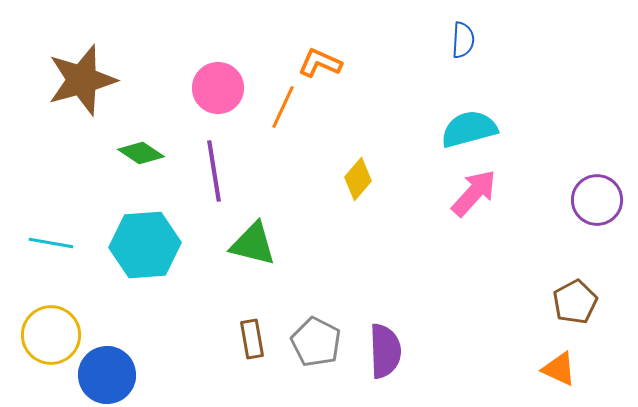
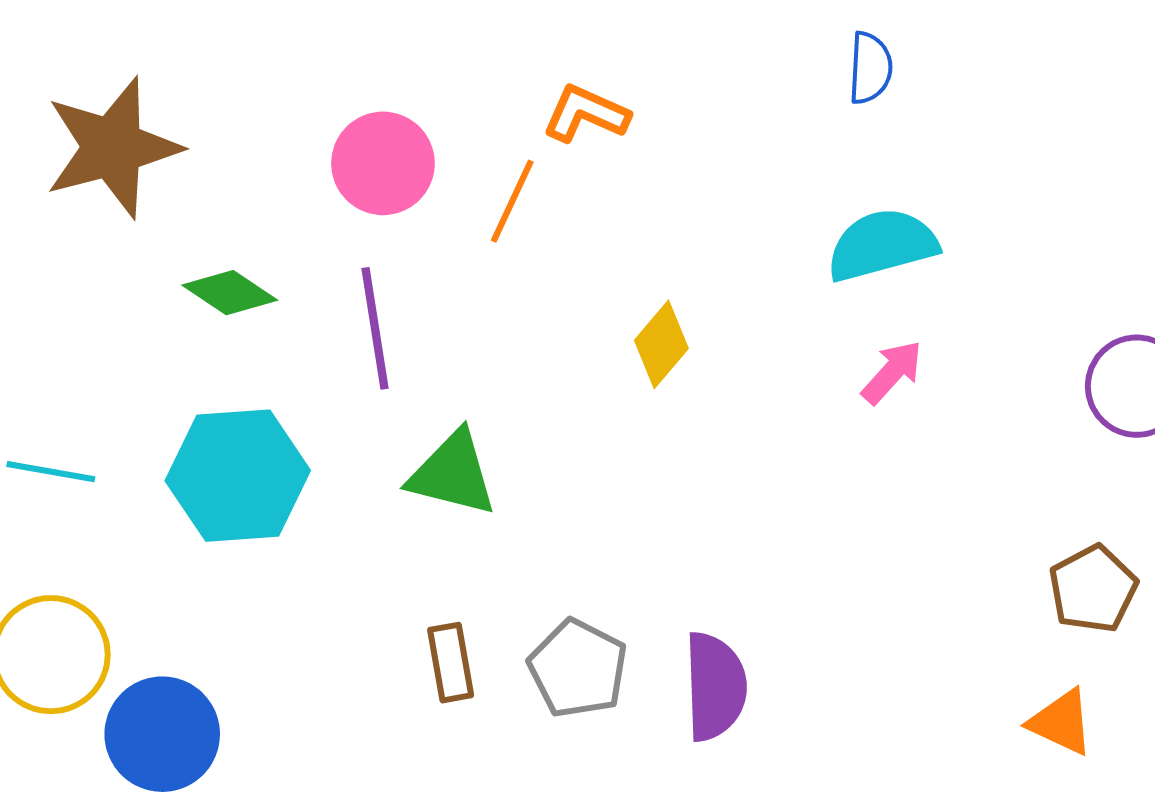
pink arrow: (474, 193) -> (892, 372), size x0.7

